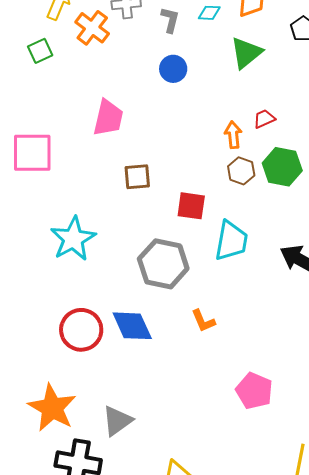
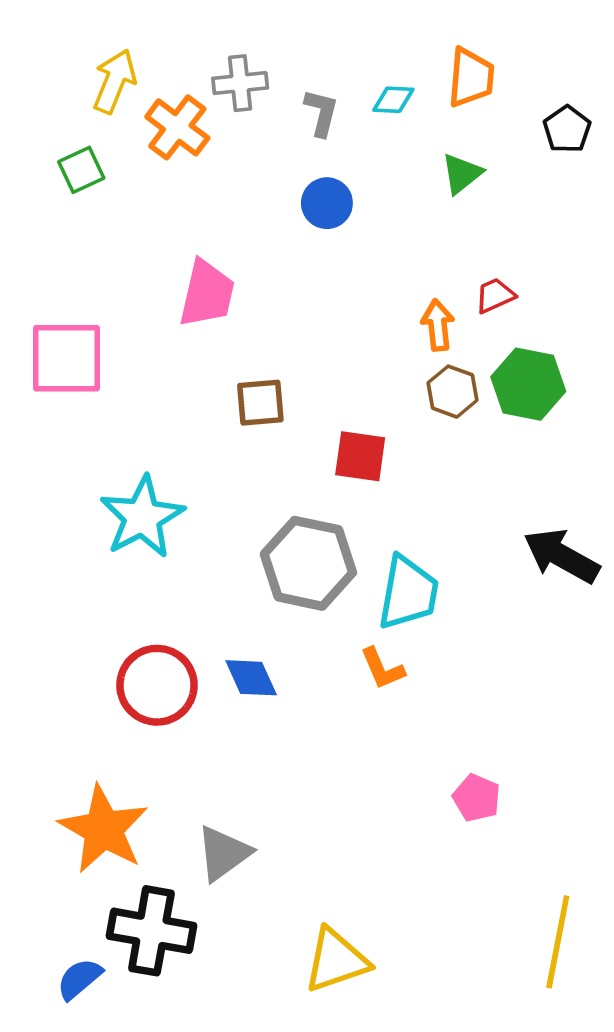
green triangle: (246, 53) -> (462, 174), size x0.7
cyan trapezoid: (231, 241) -> (408, 593), moved
blue diamond: (132, 326) -> (251, 678), size x0.7
pink pentagon: (254, 391) -> (477, 798), size x0.7

